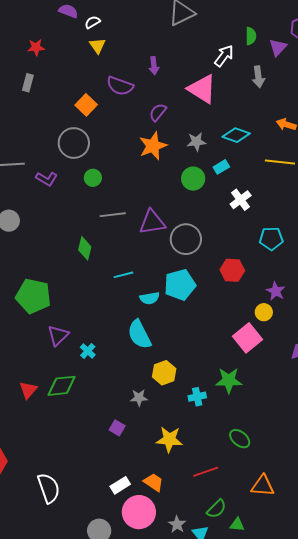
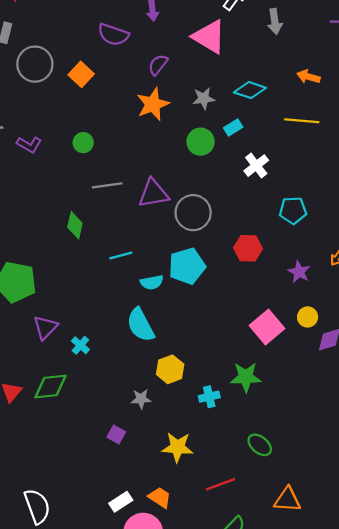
orange square: (86, 105) -> (81, 74), moved
gray circle: (74, 143) -> (35, 64), moved
yellow circle: (264, 312) -> (308, 317), moved

